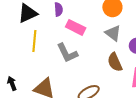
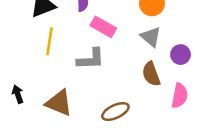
gray L-shape: (67, 53) -> (91, 59), turned -70

